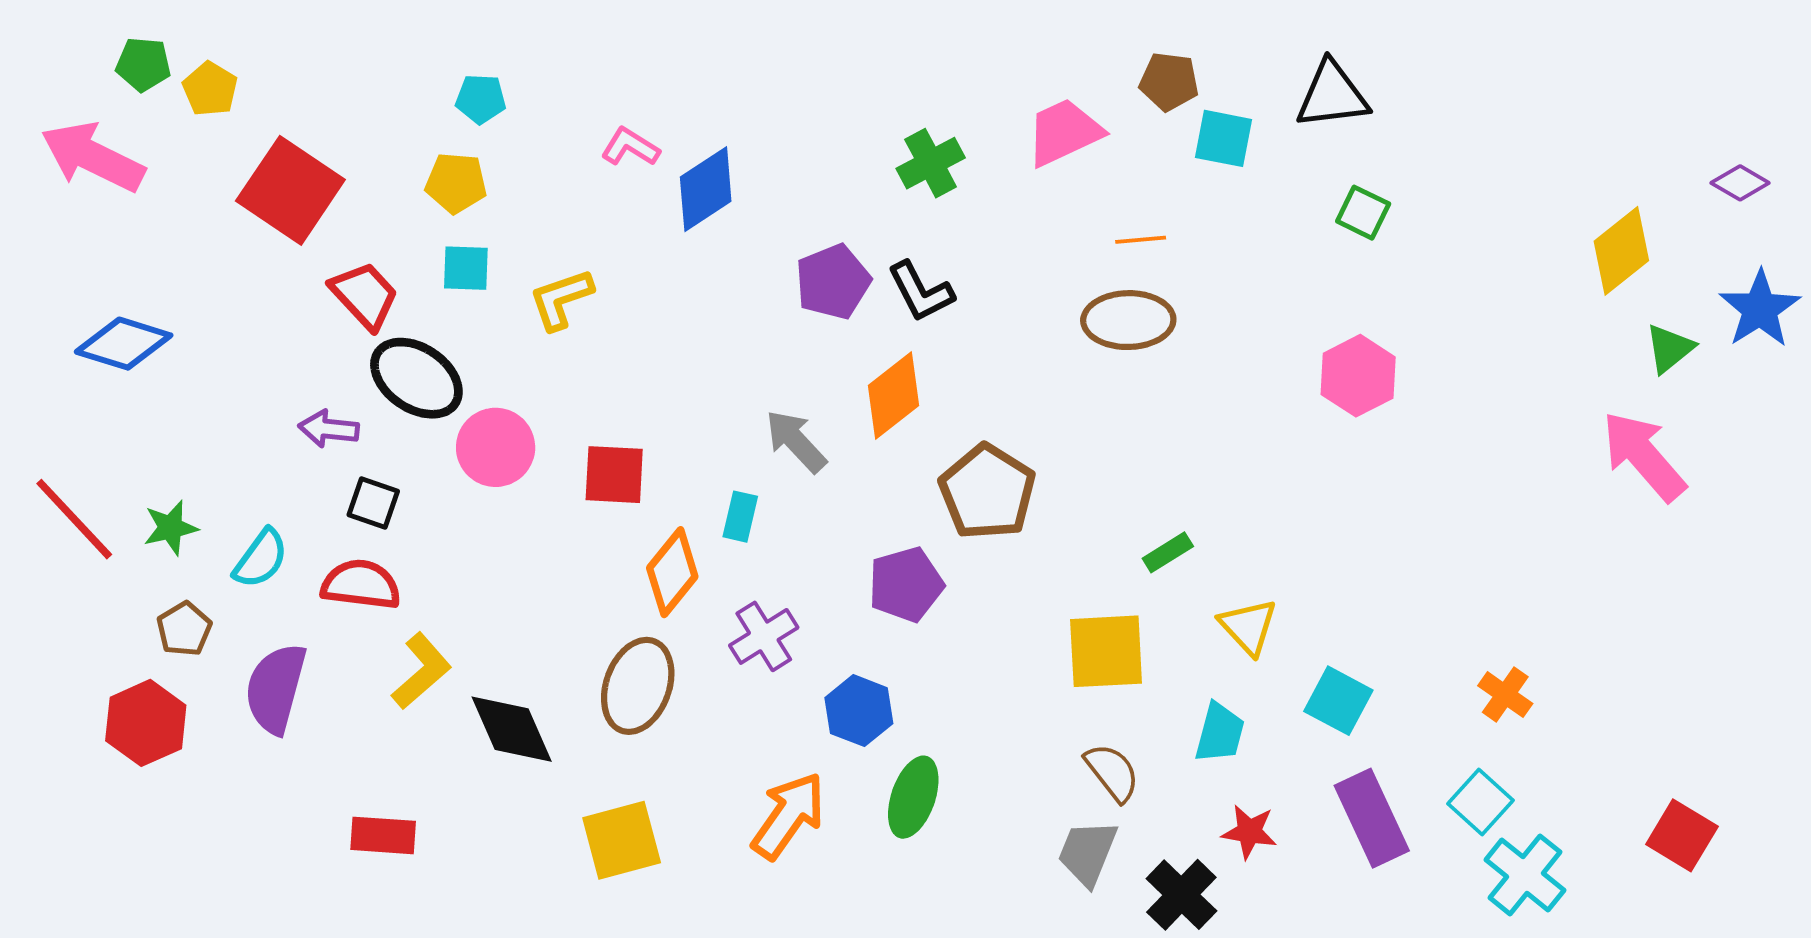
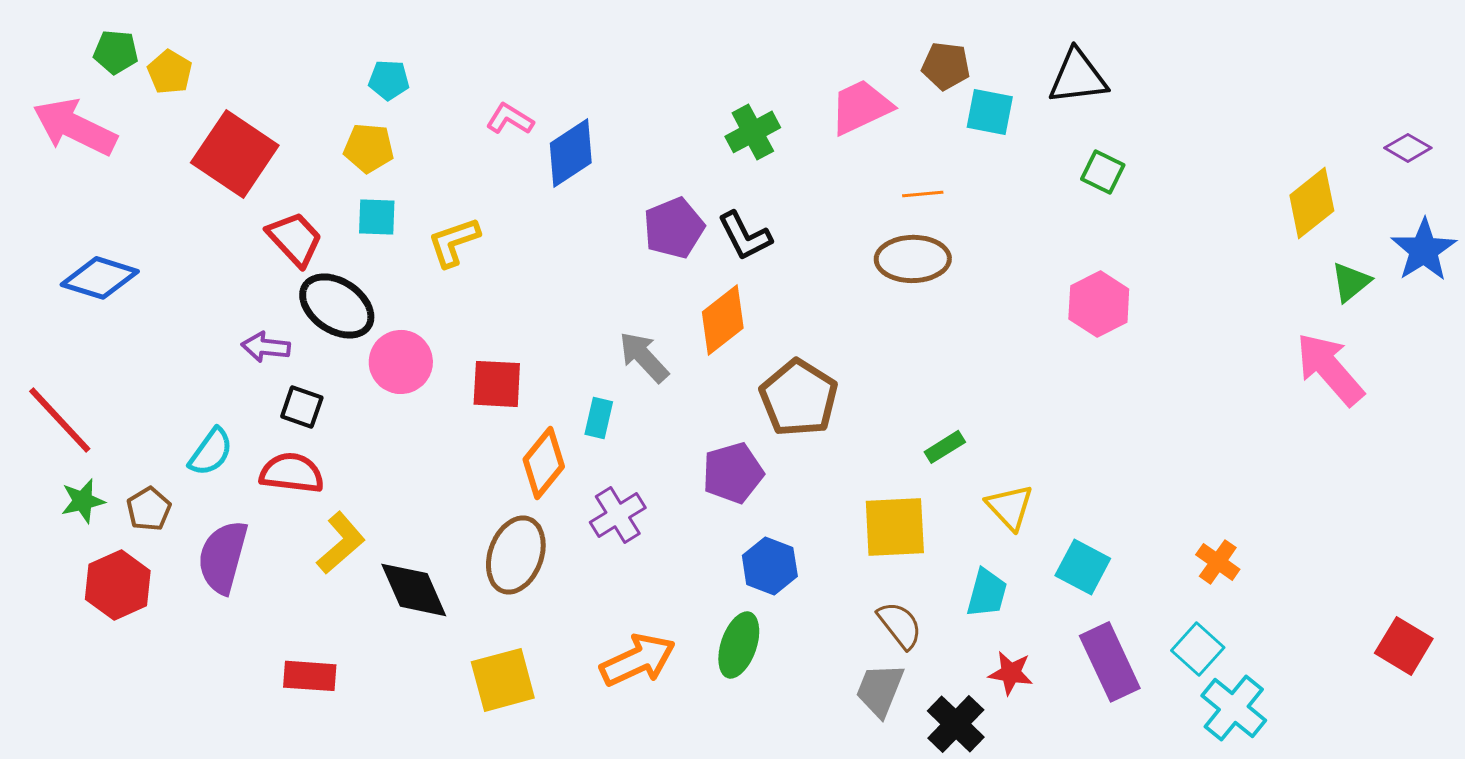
green star: (171, 528) -> (83, 501), moved
blue hexagon: (859, 711) -> (770, 566), moved
orange arrow: (788, 816) -> (638, 660), turned 30
red square: (1682, 835) -> (1404, 646), moved

